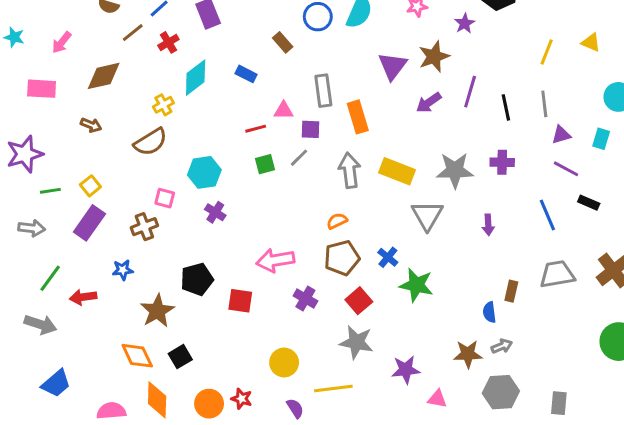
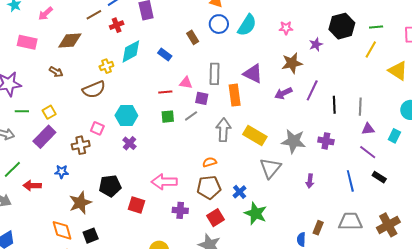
yellow triangle: (591, 42) -> (398, 71), size x1.5
yellow line: (547, 52) -> (371, 50), moved
purple triangle: (393, 66) -> (253, 74), moved, turned -50
purple cross: (305, 298) -> (180, 210), turned -35

